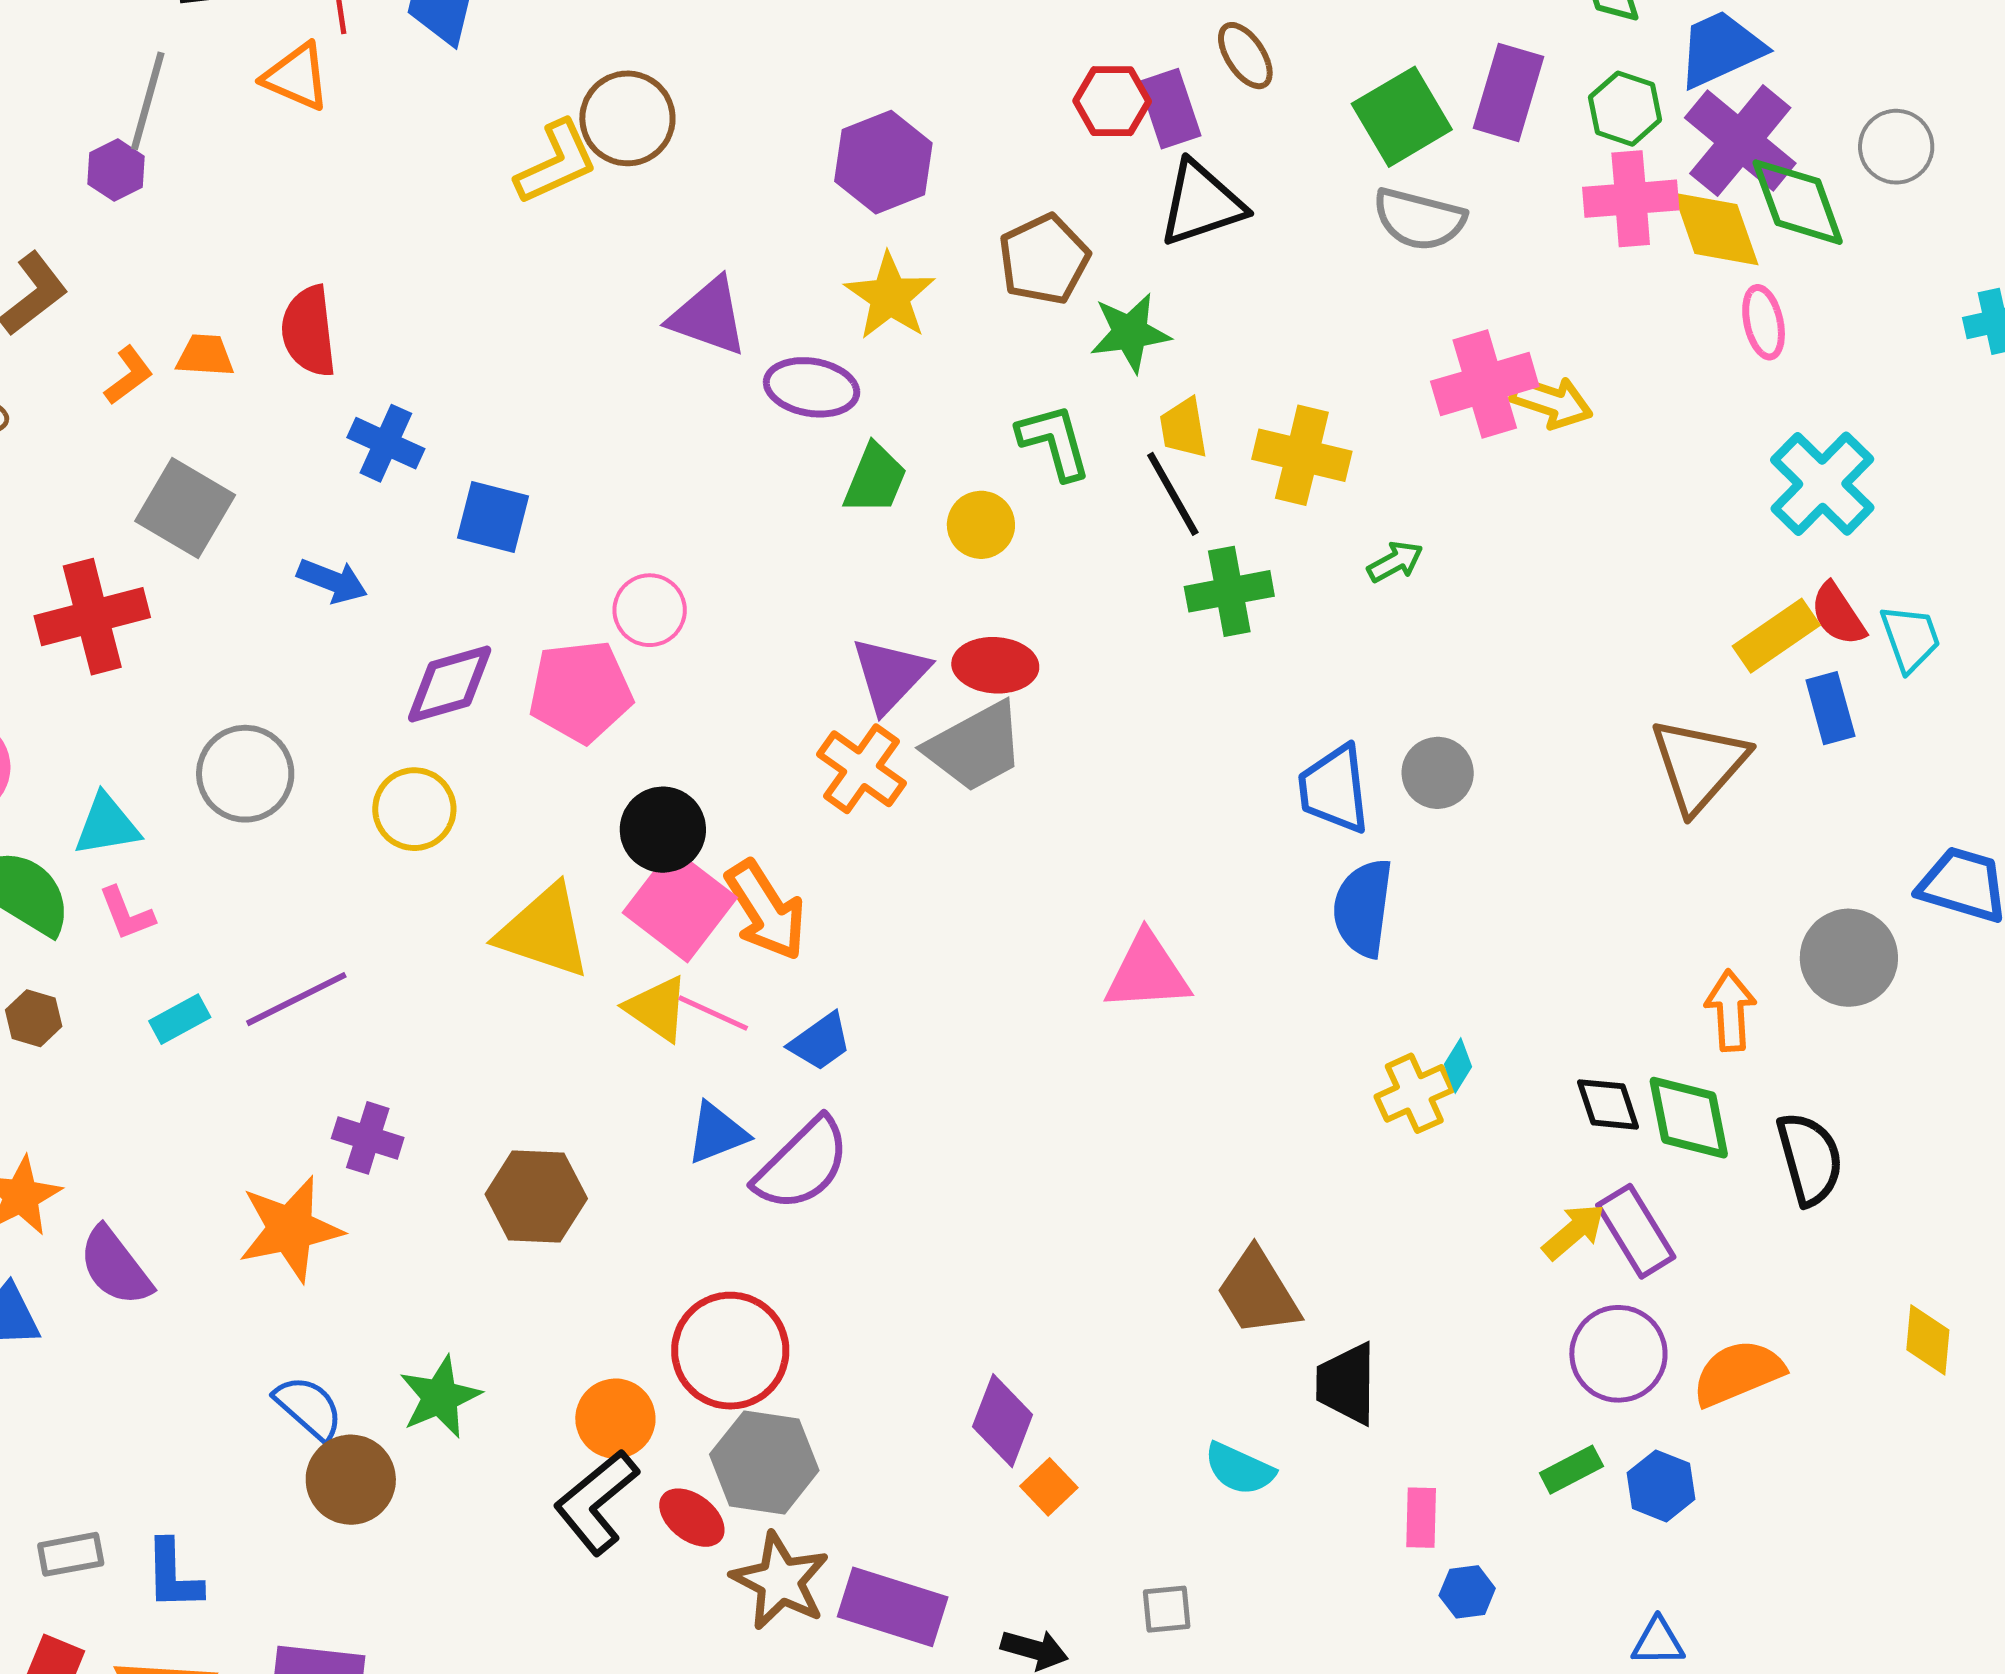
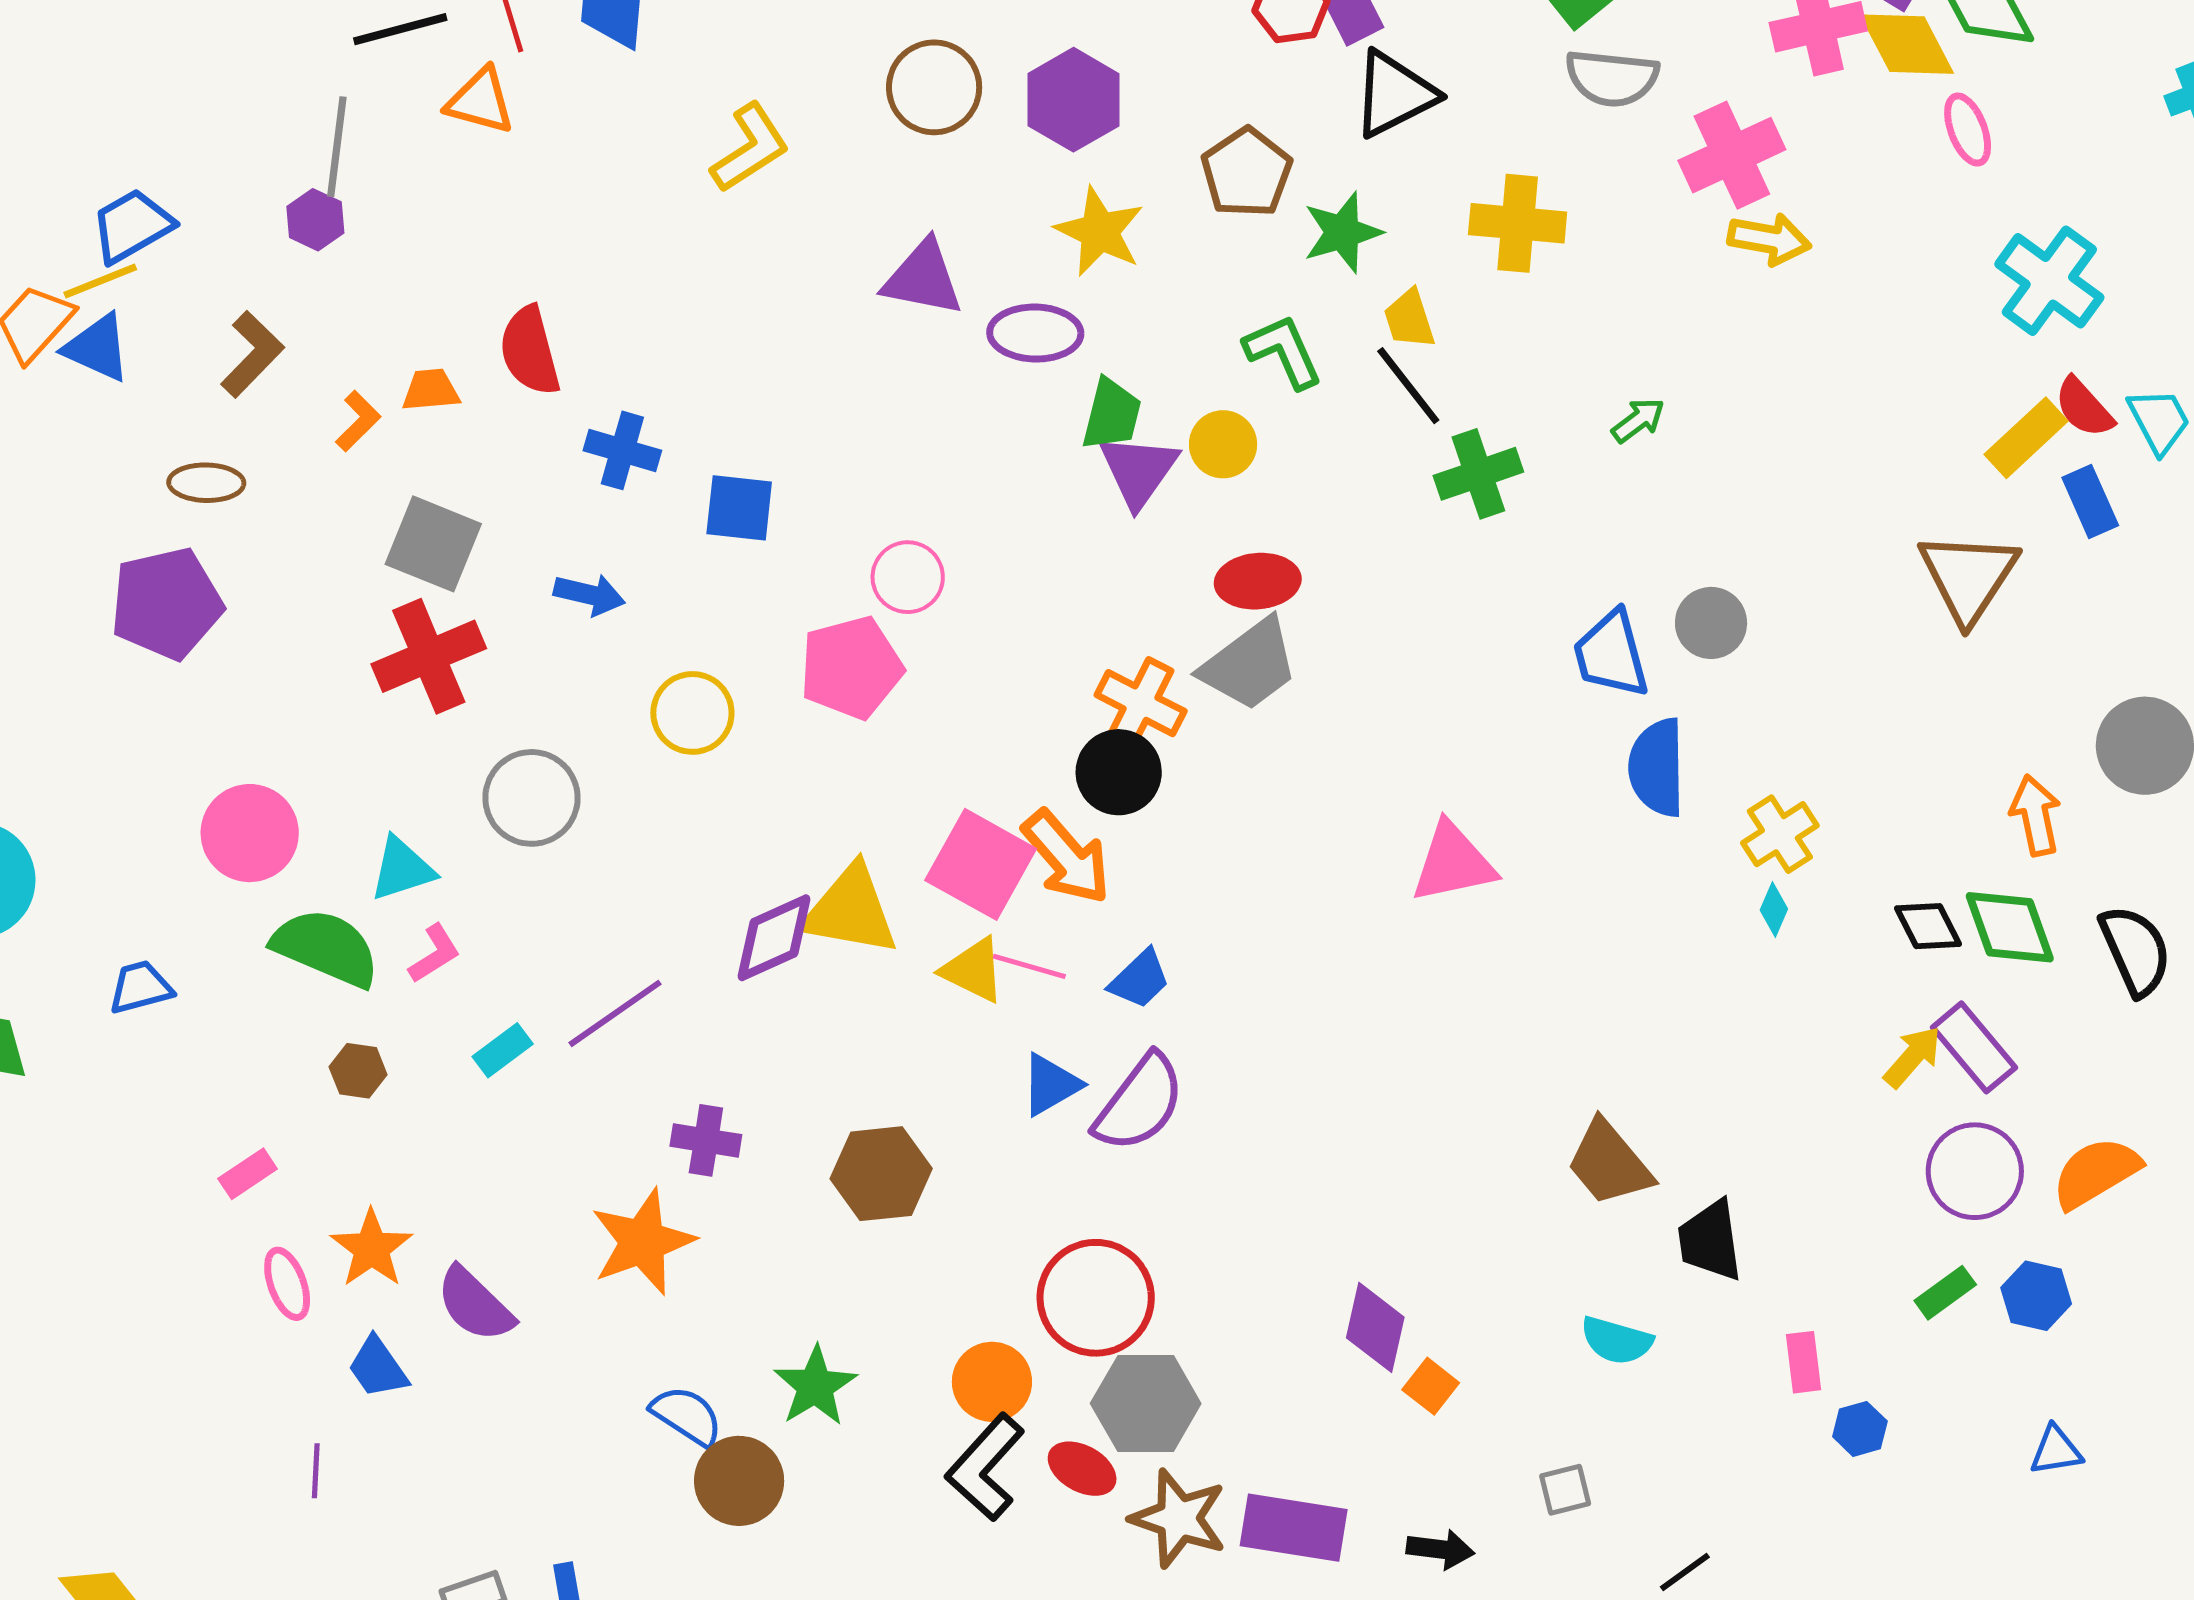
brown circle: (627, 118) -> (934, 87), moved
pink cross: (1485, 384) -> (1732, 155), moved
yellow cross: (1302, 455) -> (1518, 223), moved
red cross: (92, 617) -> (429, 656), moved
purple triangle: (890, 674) -> (1139, 471), moved
purple diamond: (450, 684) -> (774, 938), moved
yellow circle: (414, 809) -> (692, 713), moved
black circle: (663, 830) -> (1119, 772), moved
pink L-shape: (126, 914) -> (435, 954), turned -92
yellow cross: (1414, 1093) -> (1780, 834), moved

